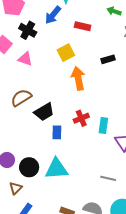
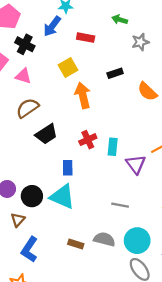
brown semicircle: (21, 98) -> (27, 108), moved
blue rectangle: (57, 132) -> (68, 168), moved
cyan triangle: (56, 169) -> (62, 197), turned 30

